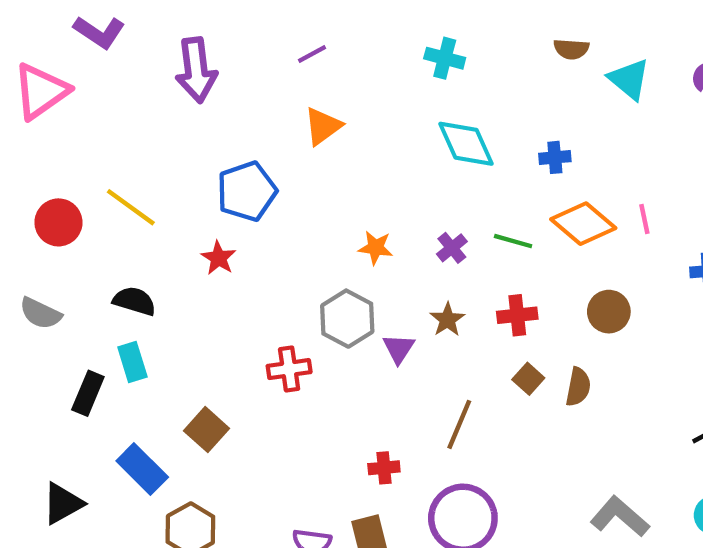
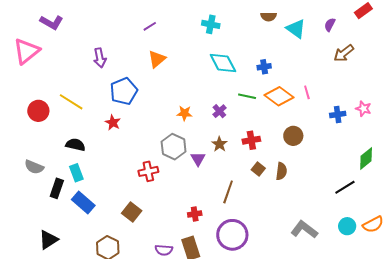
purple arrow: (196, 70) -> (100, 58), moved, size x0.7
green line: (513, 241) -> (247, 96), moved
gray semicircle: (40, 313) -> (34, 167), moved
brown square: (207, 430) -> (132, 212), moved
blue rectangle: (142, 469) -> (83, 202), moved

